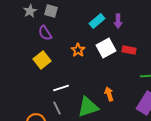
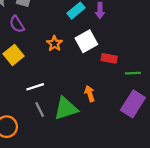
red rectangle: (129, 50) -> (109, 58), moved
gray line: (57, 108) -> (40, 110), moved

